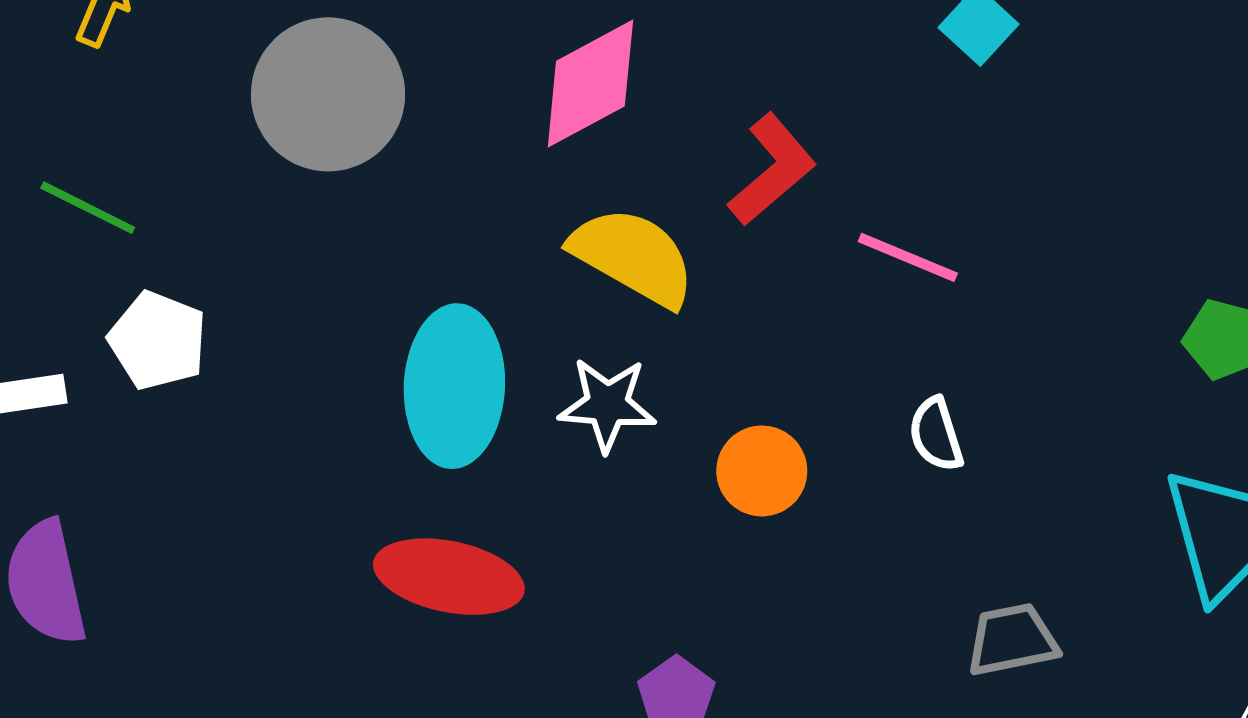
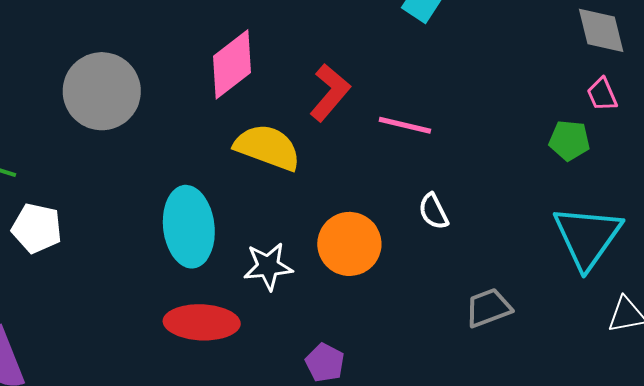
white star: (607, 405) -> (268, 266), moved
orange circle: (762, 471) -> (349, 244), size x1.4

